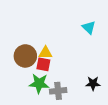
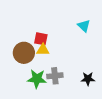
red square: (43, 64) -> (41, 39), moved
gray cross: (58, 91) -> (55, 76), moved

